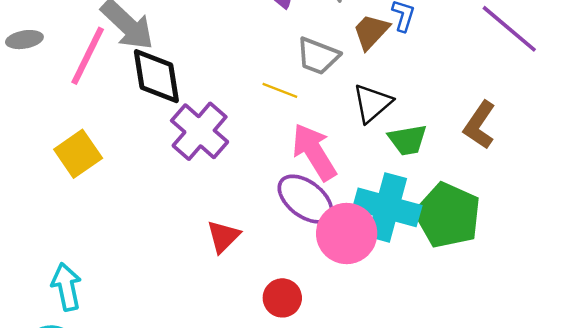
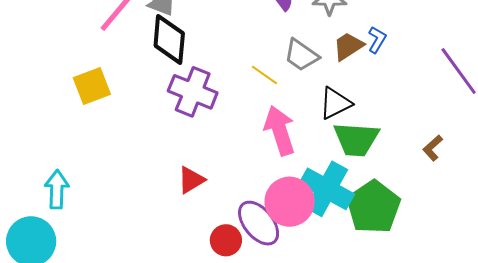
brown L-shape: (480, 125) -> (433, 148), moved, size x0.7
purple cross: (200, 131) -> (193, 92), turned -33
green trapezoid: (408, 140) -> (356, 139), size x1.4
purple ellipse: (305, 199) -> (259, 223), moved

